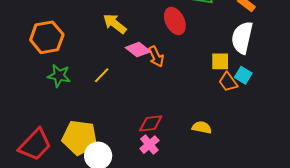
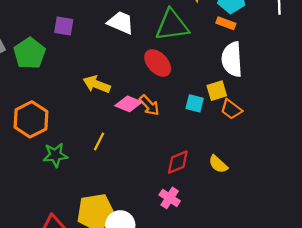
cyan square: (243, 75) -> (195, 103), moved
red diamond: (151, 123) -> (178, 162), moved
yellow semicircle: (202, 127) -> (218, 164), turned -132

